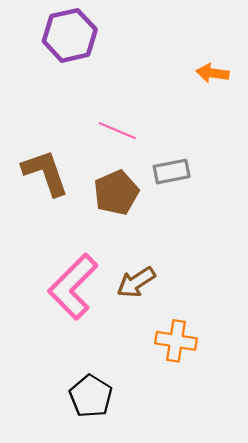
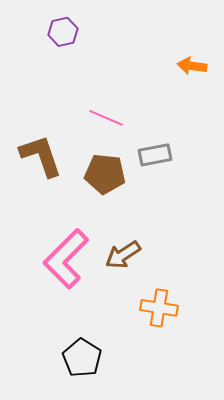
purple hexagon: (70, 35) -> (63, 32), size x0.6
brown pentagon: (116, 193) -> (105, 174), turned 30

